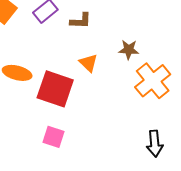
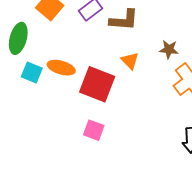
brown L-shape: (81, 21) -> (124, 20), size x1.4

